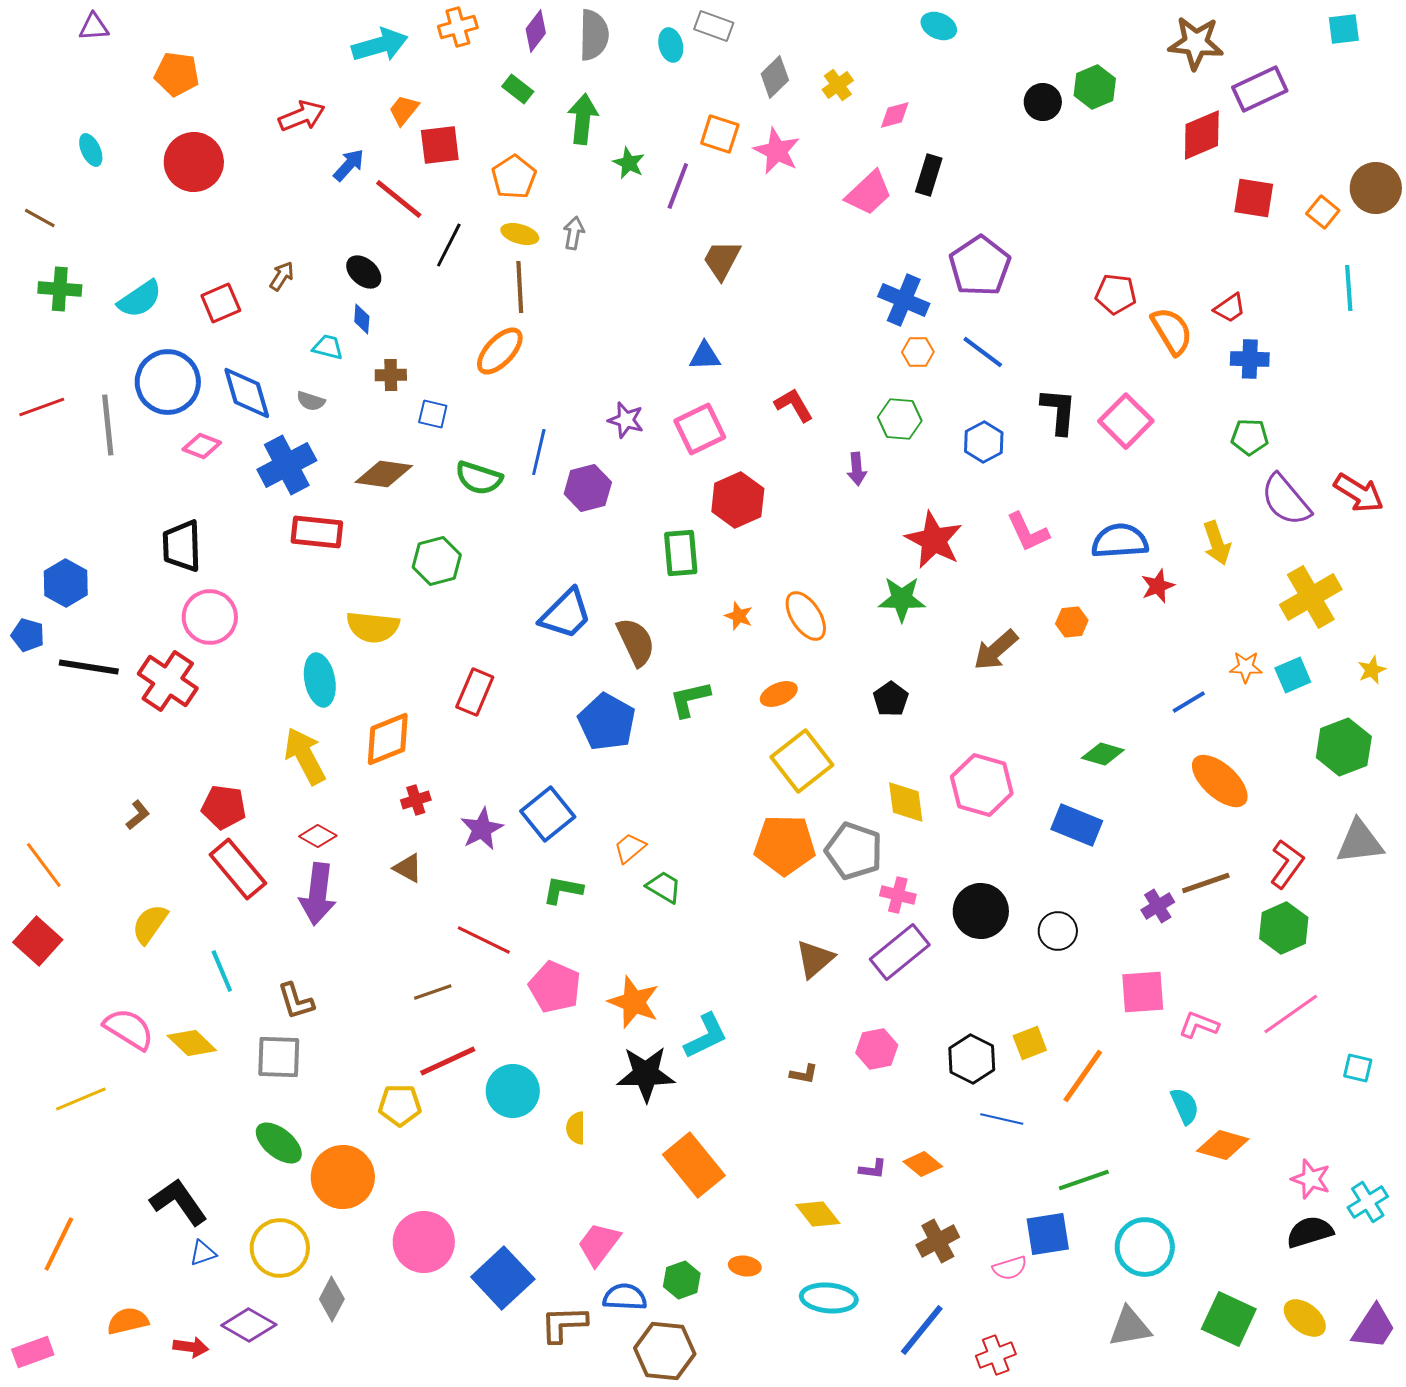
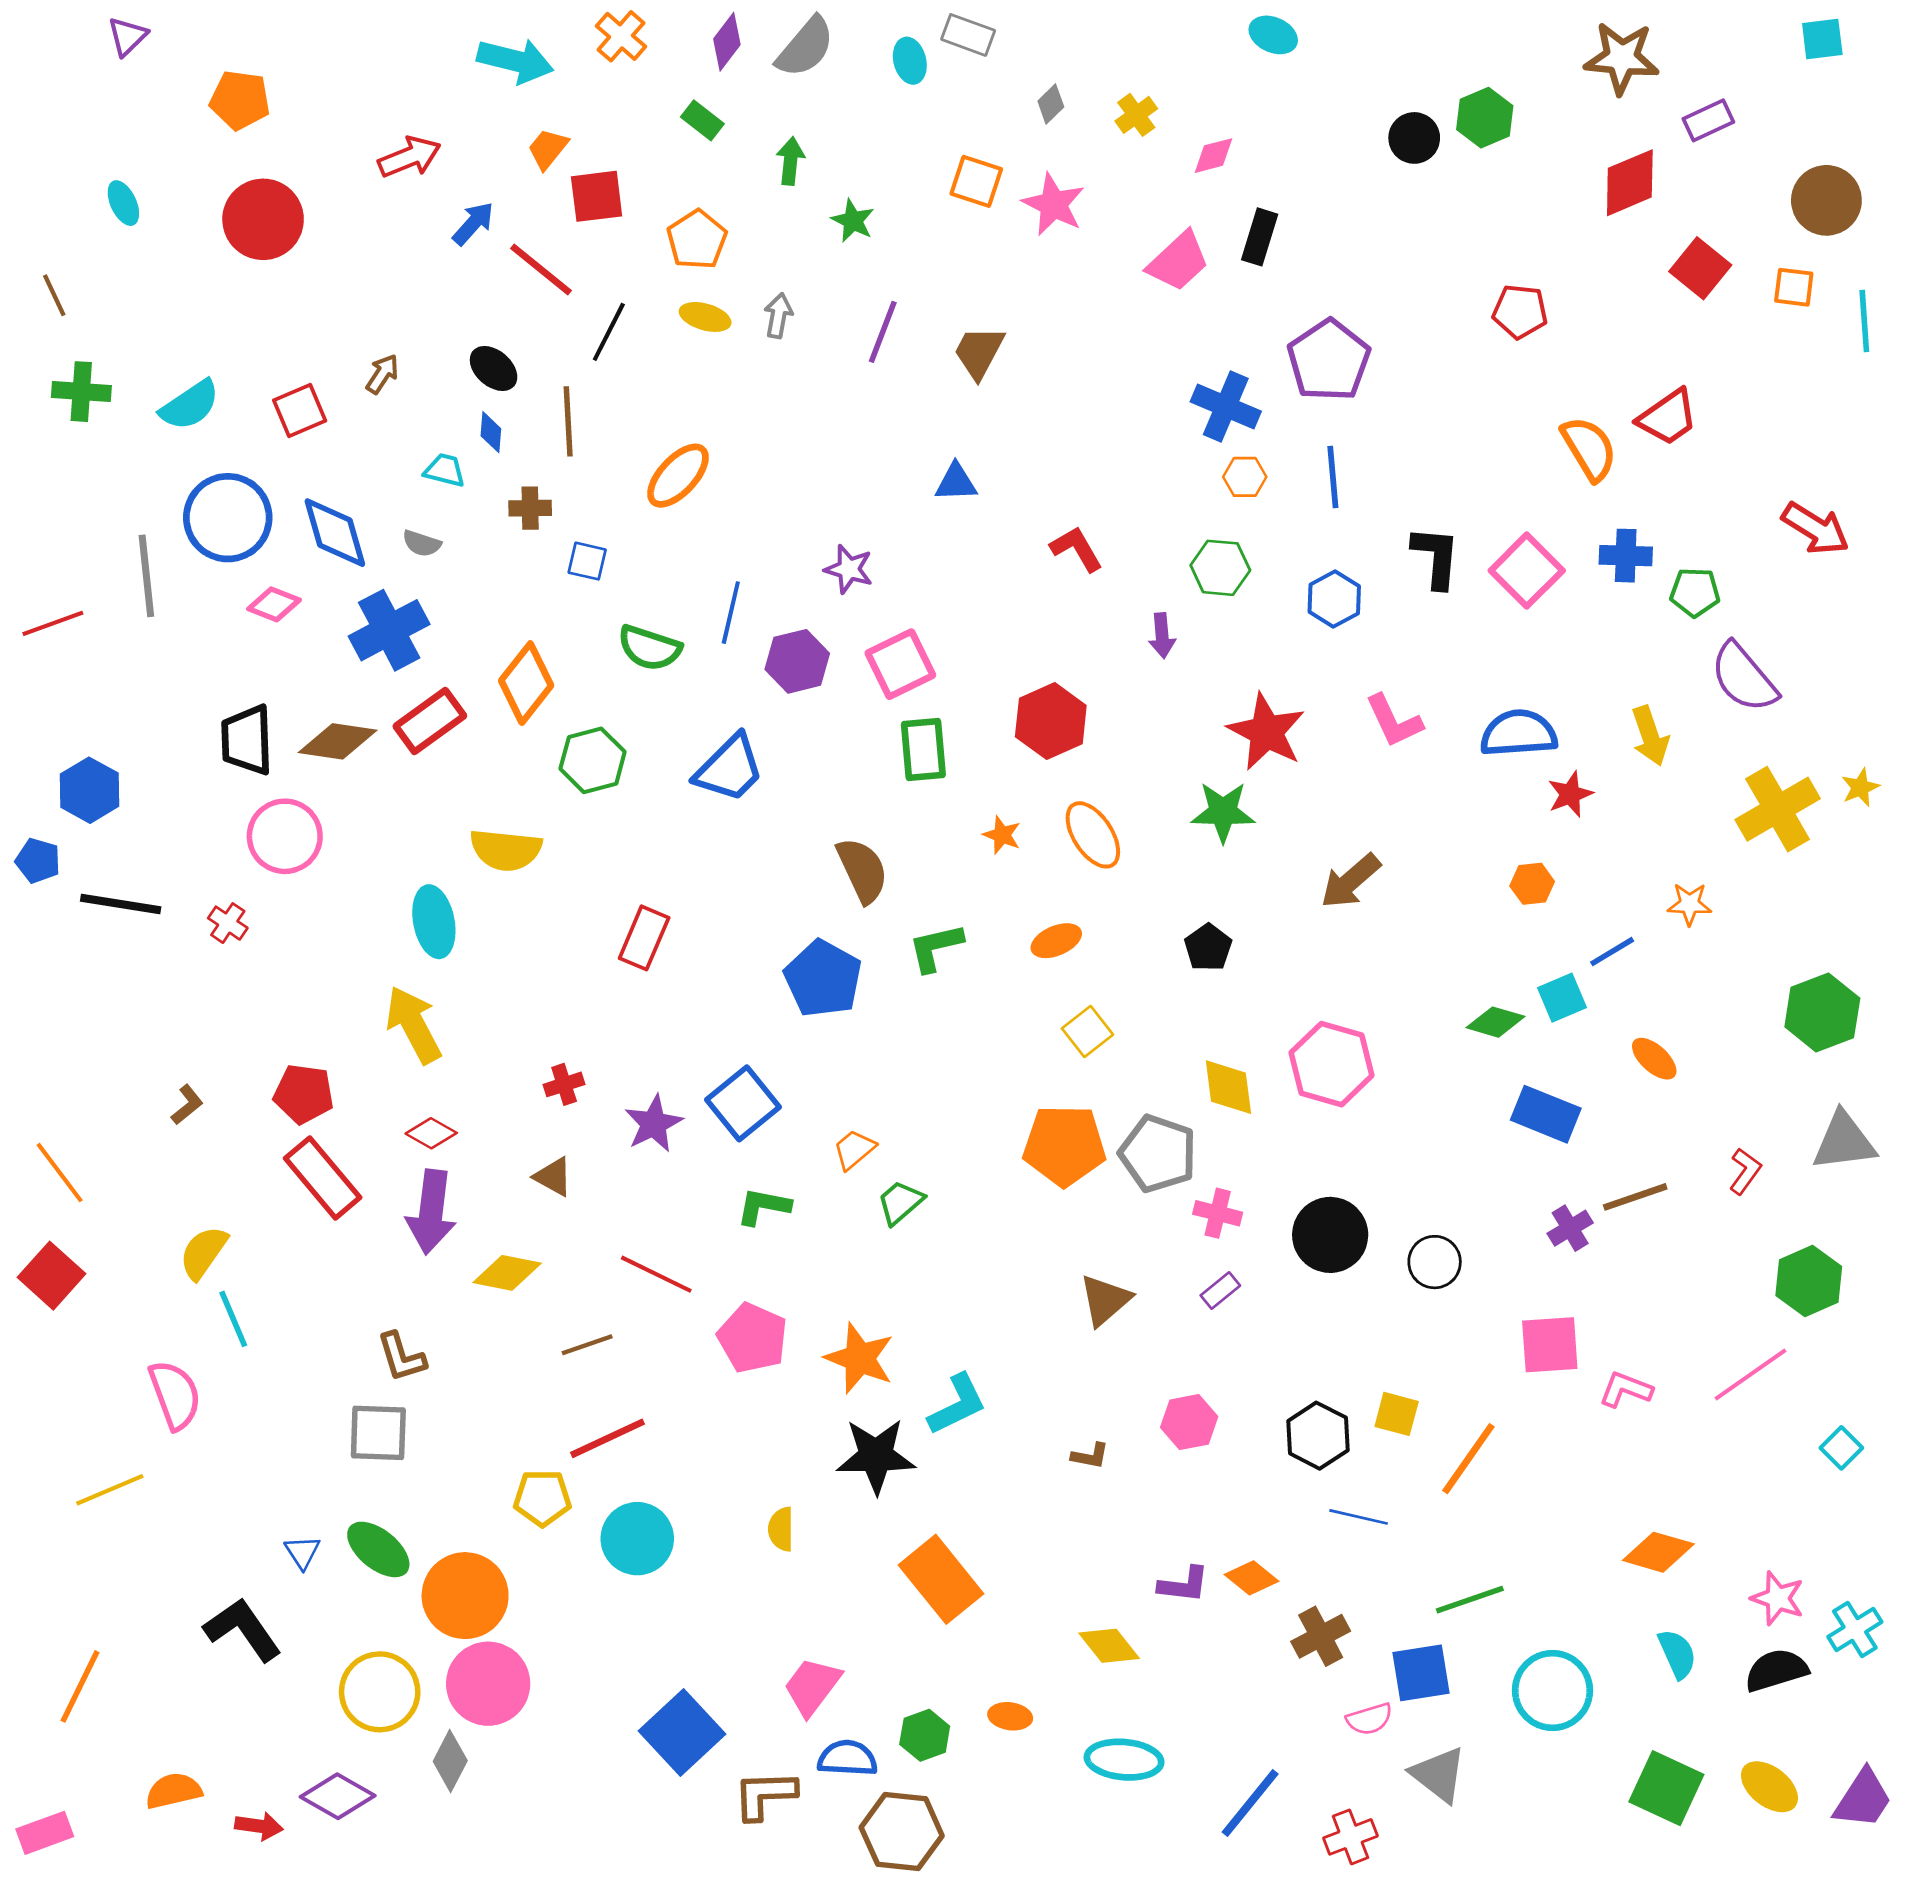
purple triangle: (94, 27) -> (127, 36), turned -40
orange cross: (458, 27) -> (621, 36), turned -33
gray semicircle: (594, 35) -> (805, 47), turned 39
cyan arrow: (380, 45) -> (515, 61), turned 30
gray diamond: (775, 77) -> (1051, 104), size x0.7
purple rectangle: (1260, 89) -> (1708, 120), size x0.7
green arrow: (583, 119) -> (790, 161), size x0.7
purple line: (678, 186) -> (883, 332), moved
brown circle: (1376, 188) -> (1826, 200), moved
red square: (1254, 198) -> (1700, 268), turned 30
orange square: (1323, 212) -> (1794, 287), turned -32
brown line: (40, 218) -> (54, 295), turned 36
brown line: (520, 287) -> (568, 421), moved
cyan line: (1349, 288) -> (1864, 321), moved
red pentagon: (1116, 294) -> (1520, 312), moved
red trapezoid: (1230, 308) -> (1668, 417), size x1.4
blue line: (983, 352) -> (1333, 477), turned 48
blue cross: (1250, 359) -> (1626, 556), moved
red line: (42, 407) -> (53, 623), moved
pink square: (700, 429) -> (900, 664), moved
brown diamond: (384, 474) -> (338, 741), moved
red arrow: (1359, 493) -> (1816, 528), moved
red hexagon: (738, 500) -> (1051, 721), moved
red rectangle: (317, 532) -> (430, 721), turned -42
blue trapezoid: (566, 614) -> (729, 768), moved
orange hexagon: (1072, 622) -> (1532, 884), moved
yellow star: (1372, 670) -> (1860, 787), moved
cyan square: (1293, 675) -> (1562, 998), moved
red cross: (168, 681) -> (228, 923), size x0.5
orange diamond: (388, 739) -> (526, 683), moved, turned -30
yellow square: (802, 761) -> (1087, 1032), size x0.6
orange ellipse: (1220, 781) -> (1654, 1059), size x0.6
blue rectangle: (1077, 825) -> (1546, 1114), moved
red L-shape: (1287, 864) -> (1745, 1171), size x0.7
green trapezoid: (664, 887) -> (900, 1202), turned -72
green hexagon: (1284, 928) -> (1809, 1281), moved
purple rectangle: (900, 952) -> (1220, 1291), size x0.5
cyan line: (222, 971) -> (233, 1319), moved
pink semicircle: (129, 1029) -> (175, 1395), turned 38
yellow diamond: (192, 1043) -> (507, 1273), moved, turned -33
yellow square: (1030, 1043) -> (1397, 1414), turned 36
cyan square: (1358, 1068) -> (1841, 1448), turned 32
cyan circle: (513, 1091) -> (637, 1539), moved
cyan semicircle: (1185, 1106) -> (1677, 1654), moved
purple L-shape: (873, 1169) -> (1184, 1585), size x1.4
brown cross: (938, 1241) -> (1321, 1636), moved
pink circle: (424, 1242) -> (488, 1684), moved
blue triangle: (203, 1253) -> (302, 1552), moved, turned -44
gray triangle: (1130, 1327) -> (1439, 1775), moved, turned 48

